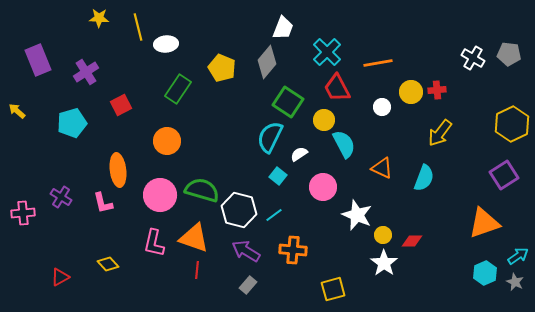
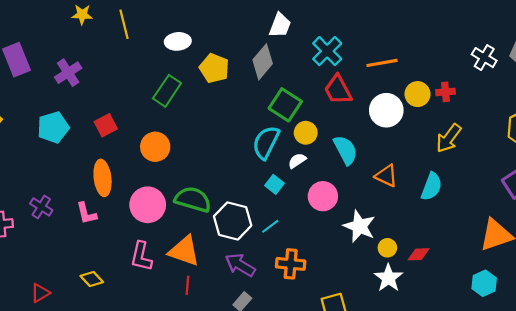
white ellipse: (166, 44) -> (178, 41), moved
red square: (121, 105) -> (106, 125), moved
white circle: (382, 107) -> (386, 110), size x1.8
yellow circle: (324, 120) -> (306, 133), moved
cyan hexagon: (485, 273) -> (484, 283), moved

